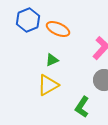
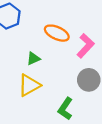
orange ellipse: (58, 29) -> (57, 33), moved

